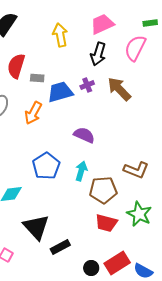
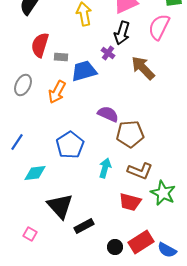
purple cross: (87, 85) -> (108, 53), moved, turned -32
brown L-shape: (136, 170) -> (140, 171), moved
cyan arrow: (81, 171) -> (105, 168), moved
brown pentagon: (103, 190) -> (130, 134), moved

